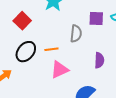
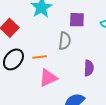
purple square: (96, 18) -> (77, 20), moved

